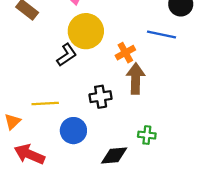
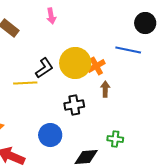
yellow circle: (86, 31) -> (75, 63), moved
brown arrow: (136, 79) -> (105, 89), size x0.6
yellow line: (45, 103) -> (25, 83), moved

